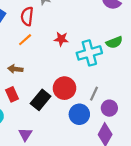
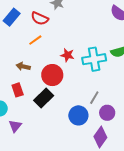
red semicircle: (27, 16) -> (40, 18), turned -78
red star: (61, 39) -> (67, 55), moved
red circle: (64, 88) -> (52, 75), moved
purple triangle: (25, 134) -> (15, 126), moved

